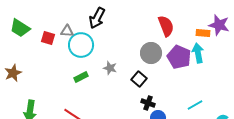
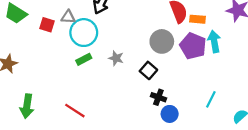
orange rectangle: (203, 33) -> (197, 19), moved
green rectangle: (81, 77) -> (84, 59), moved
cyan line: (195, 105) -> (211, 99), turned -35

